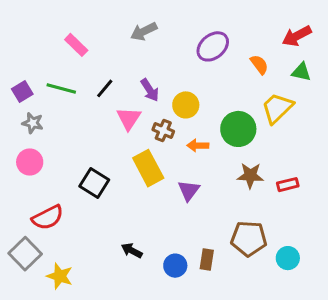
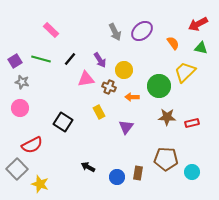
gray arrow: (144, 31) -> (115, 32), moved, turned -90
pink triangle: (129, 118) -> (86, 79), turned 48
yellow rectangle: (148, 168) -> (99, 112), size x0.6

